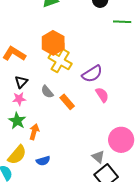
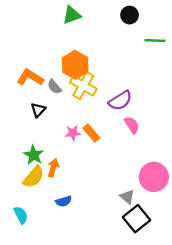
gray semicircle: (47, 92) -> (54, 87), moved
pink star: (19, 99) -> (73, 133), moved
yellow semicircle: (17, 155) -> (34, 177), moved

